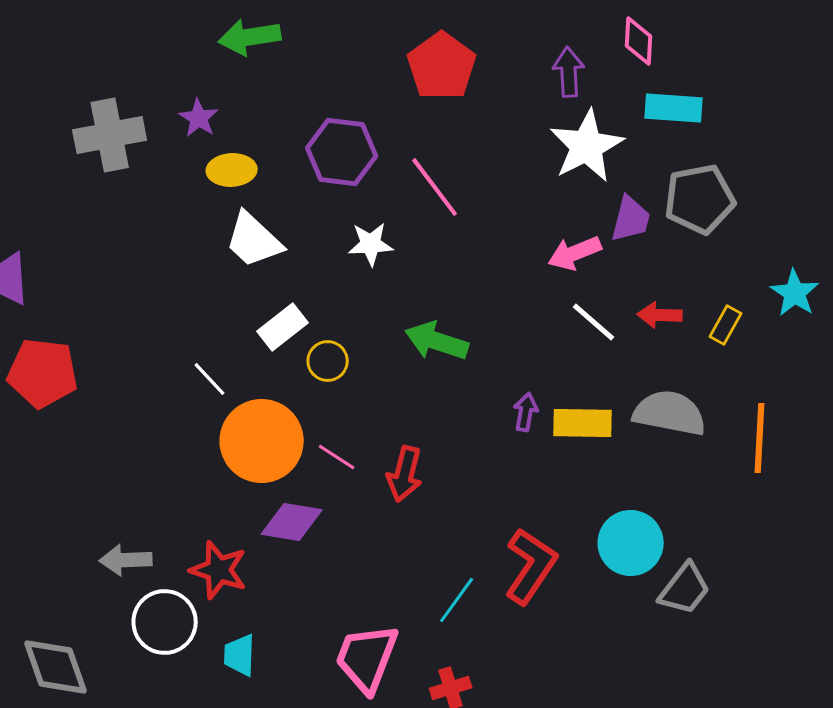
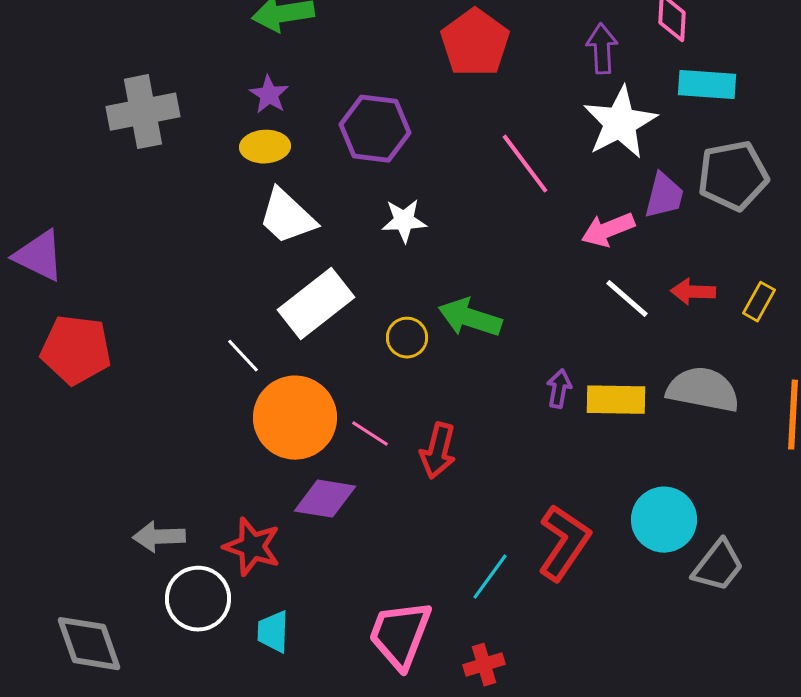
purple star: (199, 118) -> (269, 95), moved
pink line: (435, 187) -> (525, 164), moved
white rectangle: (283, 327) -> (316, 304), size x1.5
yellow circle: (328, 361) -> (407, 338), moved

